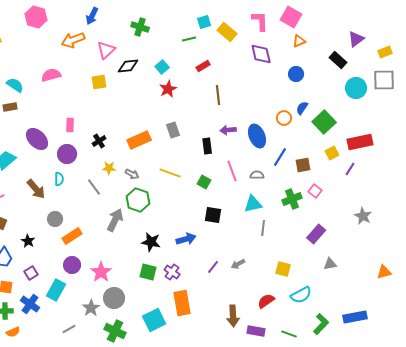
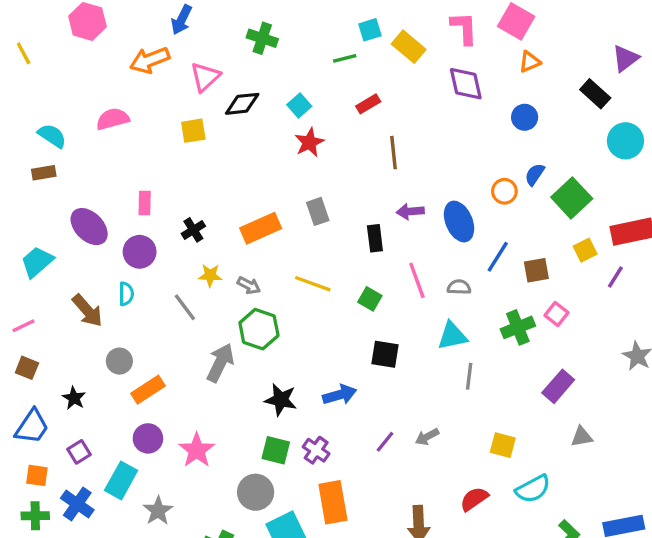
gray circle: (114, 298) -> (256, 492), moved
gray star: (91, 308) -> (158, 511), moved

